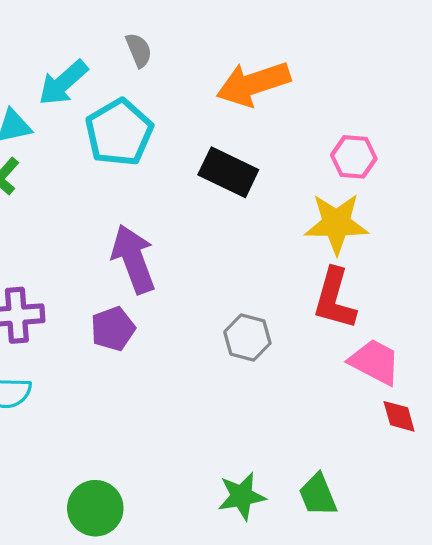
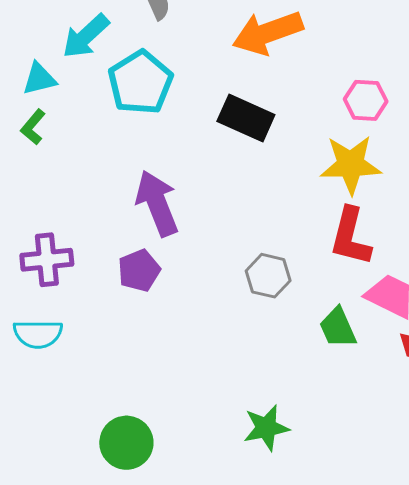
green trapezoid: (318, 495) -> (338, 328), moved

